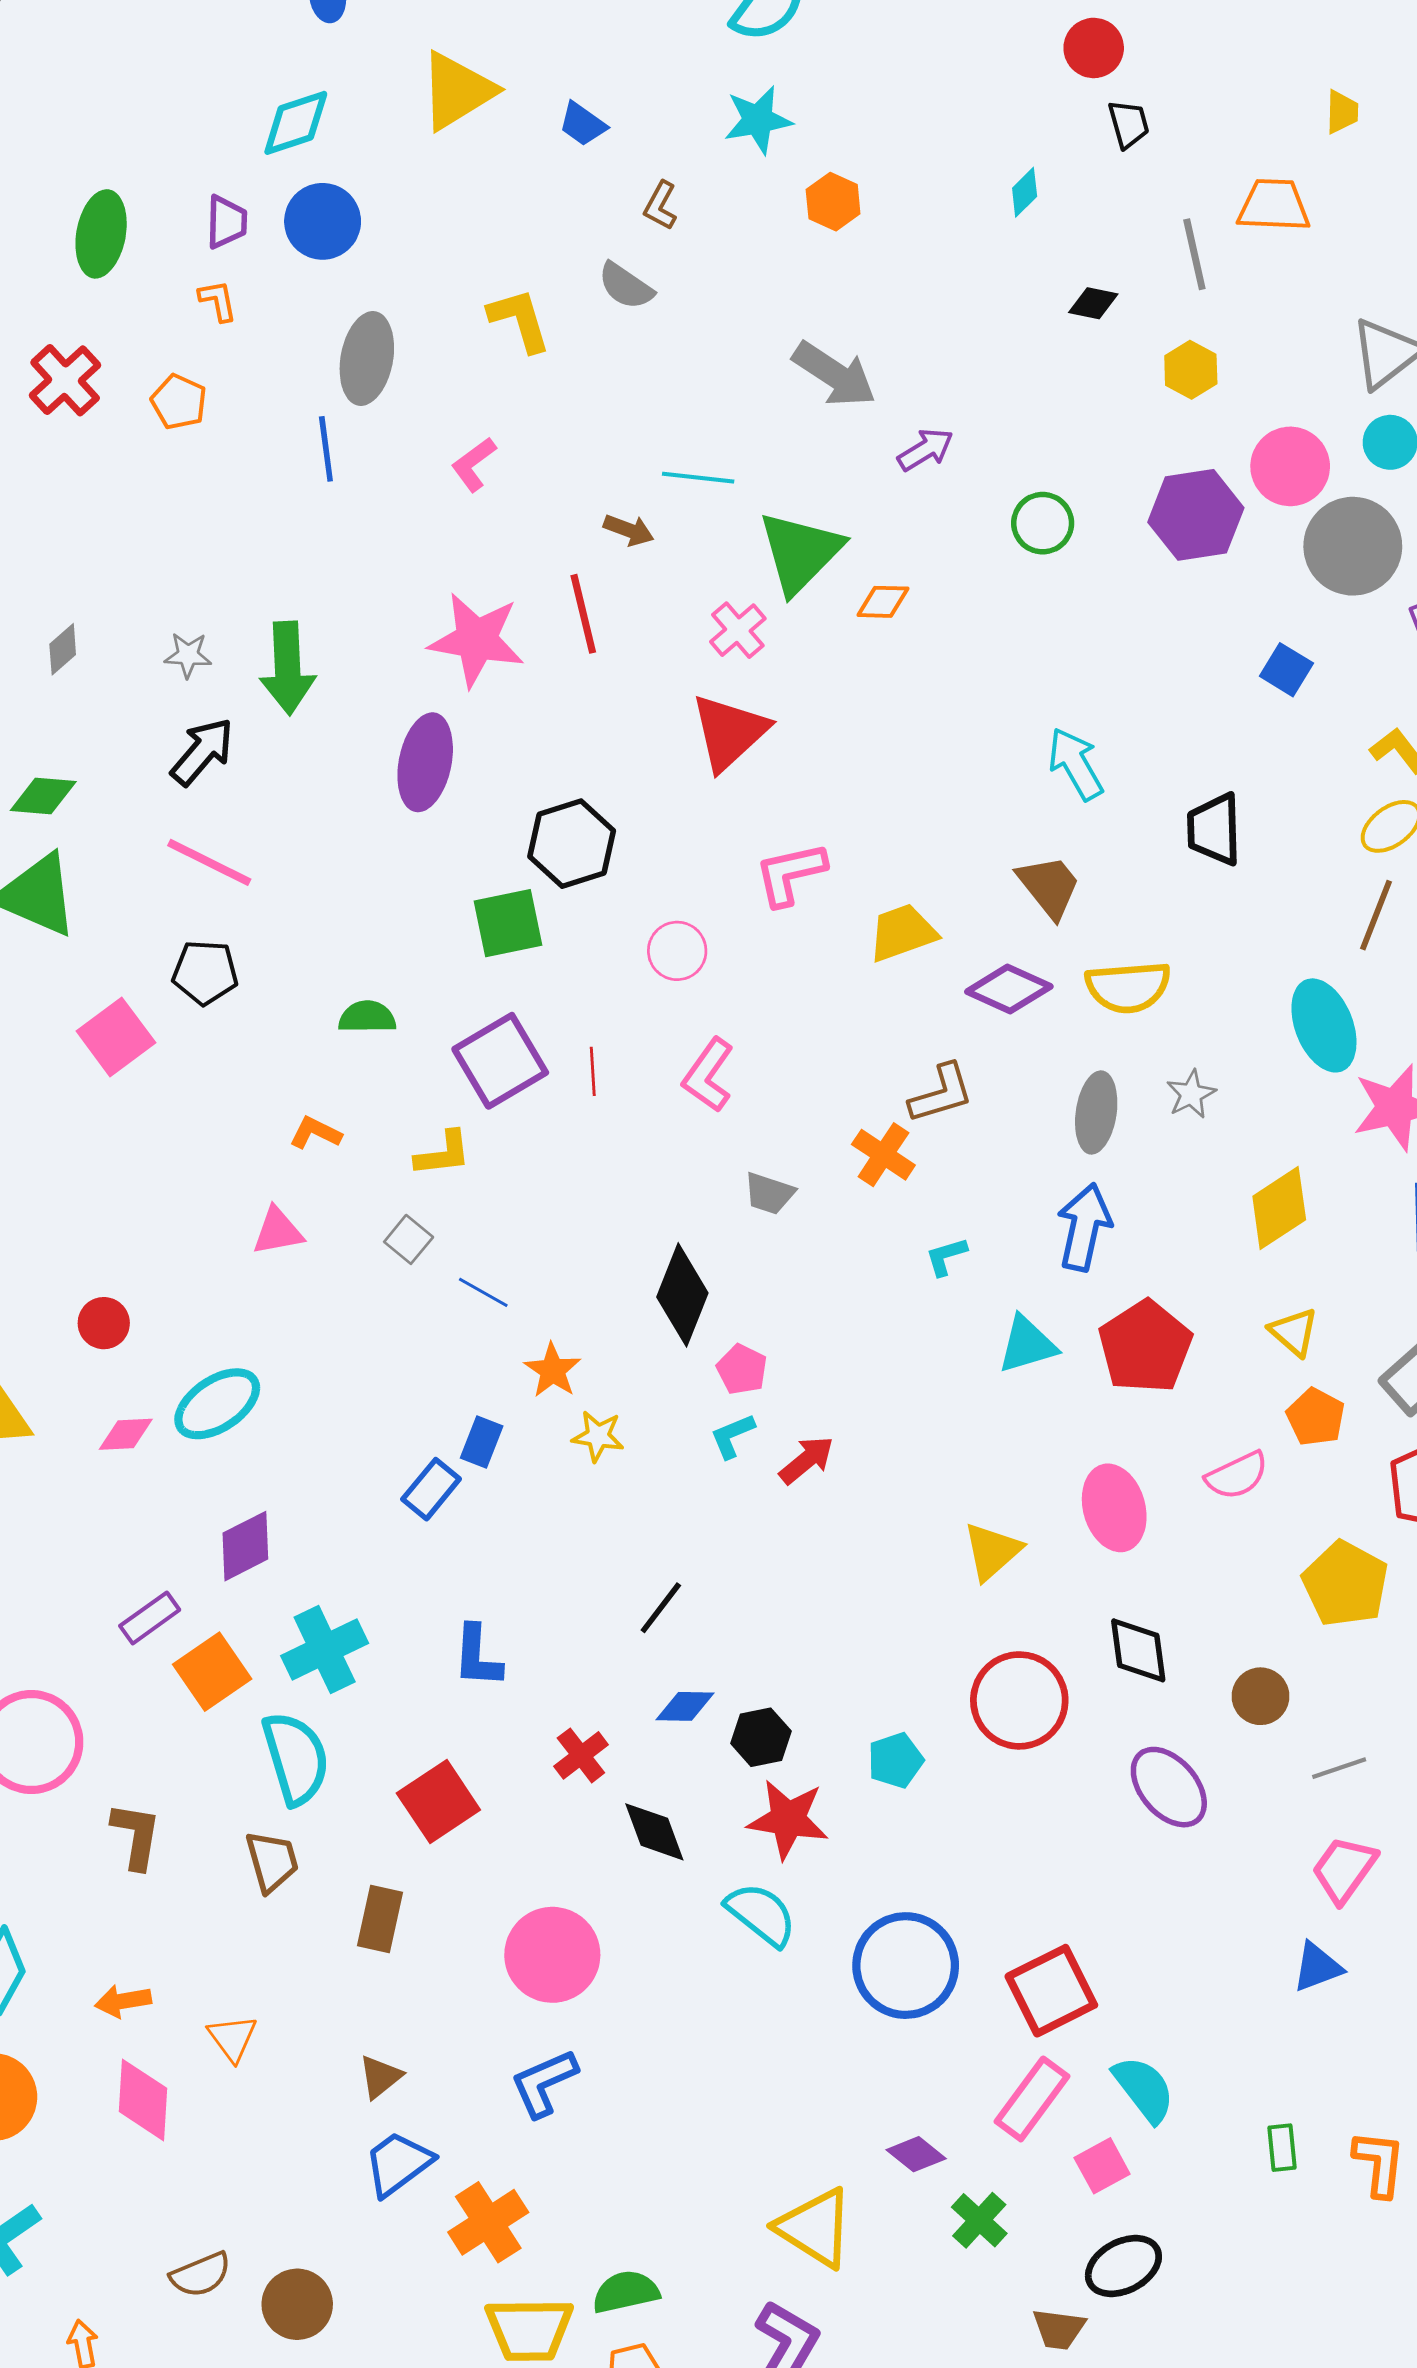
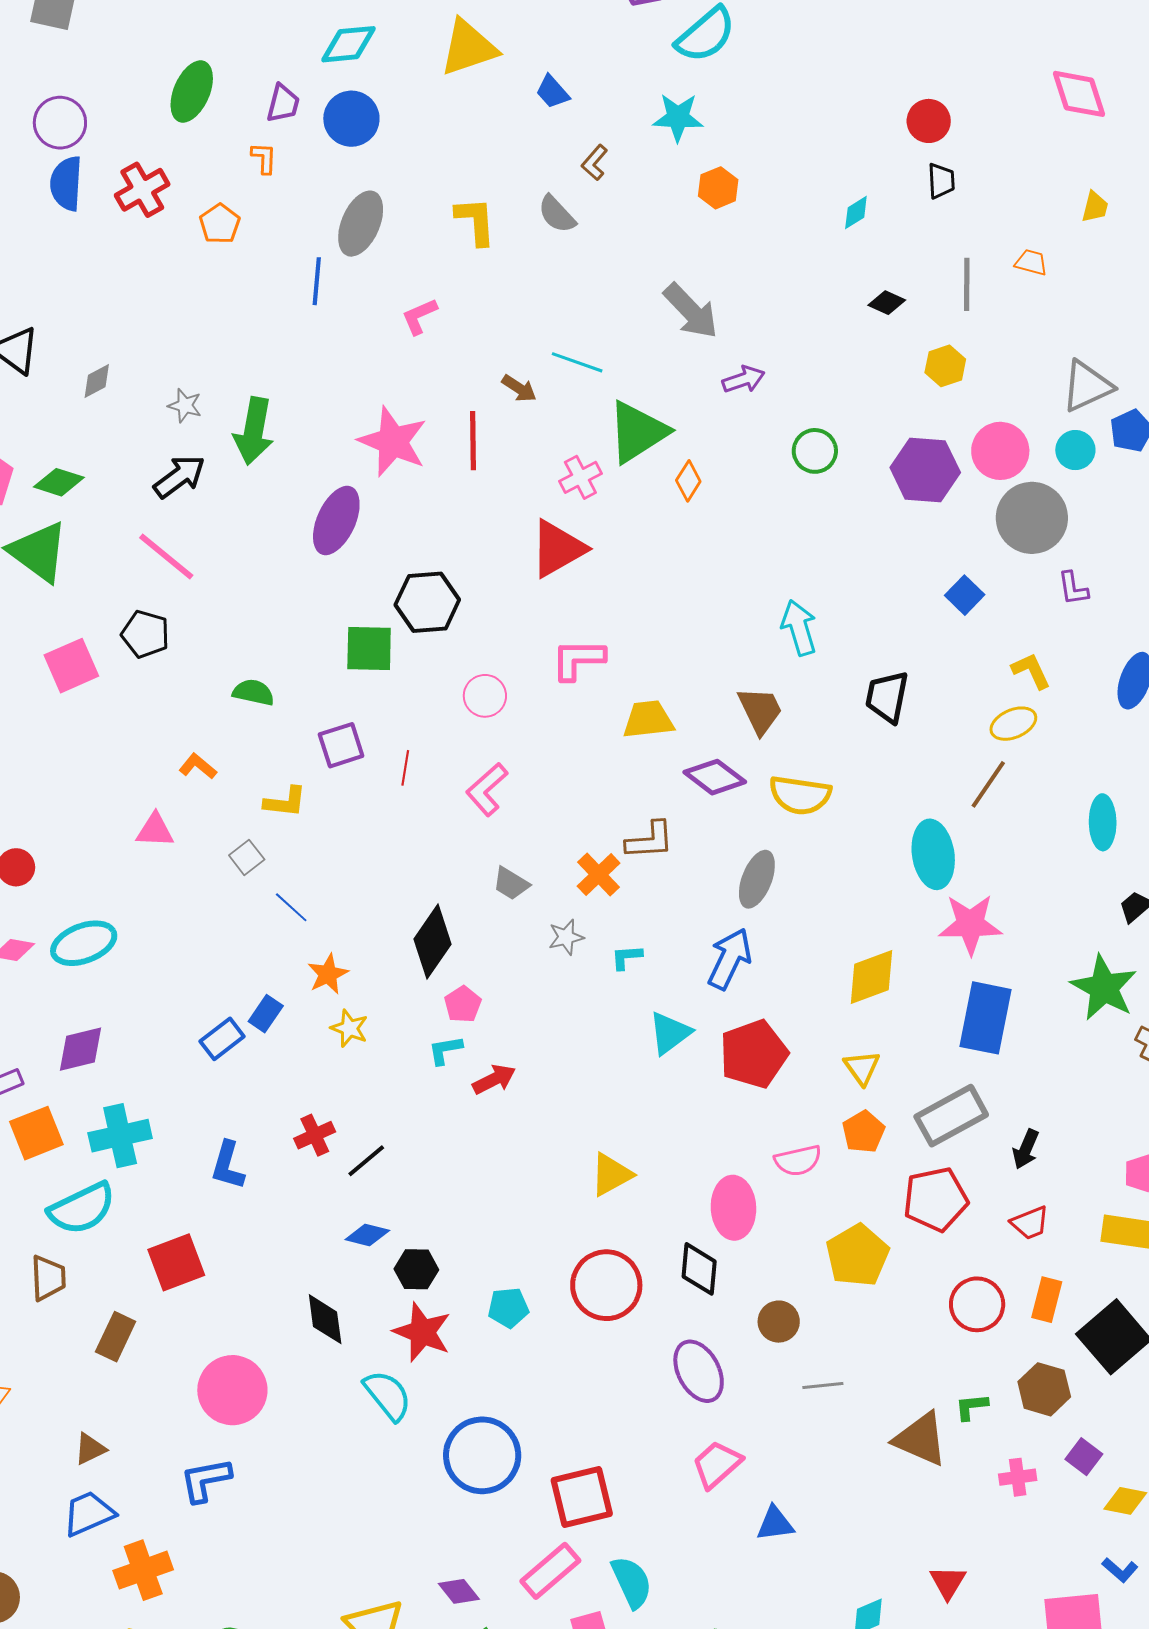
orange trapezoid: (1274, 205) -> (1031, 262), size x0.6
orange diamond: (883, 602) -> (688, 481), turned -72
purple square: (500, 1061) -> (341, 745), size x0.7
gray star: (1191, 1094) -> (566, 937), moved
cyan triangle: (1027, 1345) -> (670, 1033), turned -33
pink ellipse: (1114, 1508) -> (733, 1208), moved
red cross: (581, 1755) -> (315, 1135), moved
cyan semicircle: (296, 1758) -> (82, 1208), turned 68
pink trapezoid: (1344, 1869) -> (717, 1464), moved

